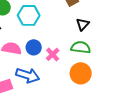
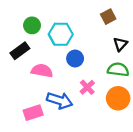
blue circle: (34, 47) -> (75, 59), moved
pink cross: (53, 54) -> (87, 87), moved

